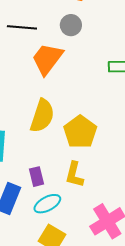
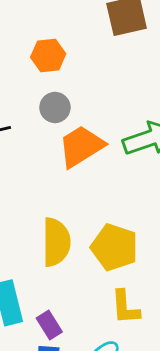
orange trapezoid: (47, 59) -> (81, 146), moved, turned 39
purple rectangle: (37, 177) -> (49, 325), moved

